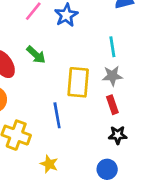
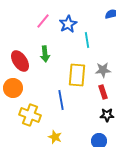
cyan line: (112, 47) -> (87, 40), moved
green arrow: (36, 55) -> (45, 54), turned 42

